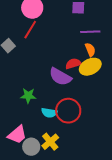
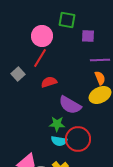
red semicircle: (73, 64) -> (49, 82), moved
green star: (28, 96) -> (57, 124), moved

